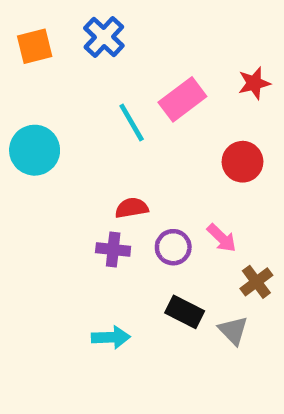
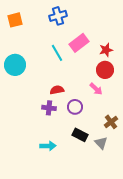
blue cross: (104, 37) -> (58, 16), moved, turned 30
red star: (254, 83) -> (106, 50), moved
pink arrow: (222, 238) -> (96, 89), moved

